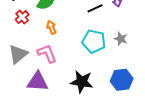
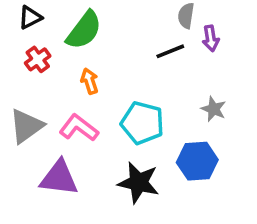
cyan pentagon: (94, 41) -> (142, 123), moved
pink L-shape: (47, 53) -> (79, 128), turned -35
blue hexagon: (122, 80) -> (197, 161), moved

